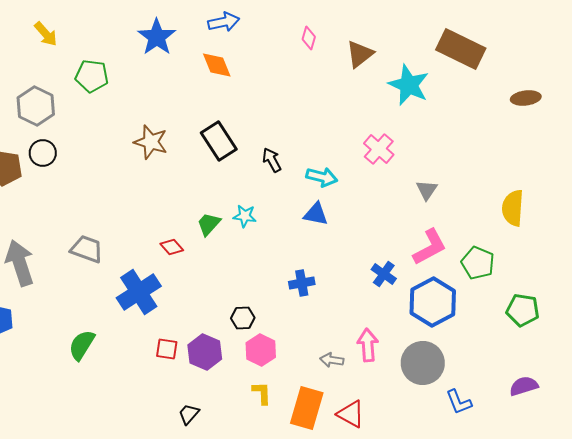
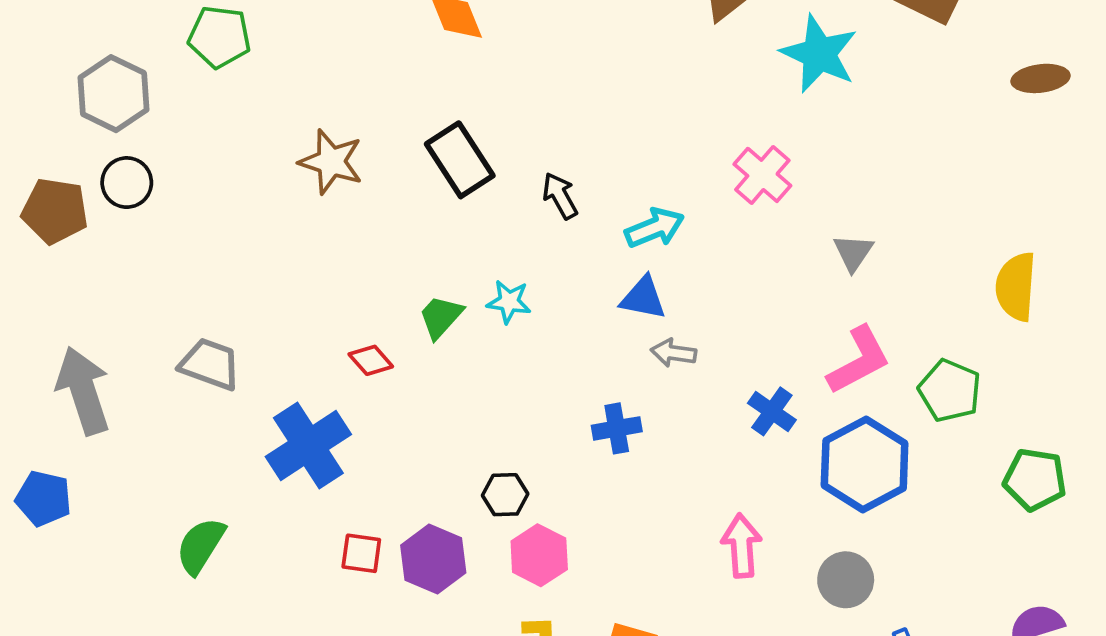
cyan arrow: (322, 177) -> (655, 228), turned -36
gray arrow: (332, 360) -> (673, 353), moved
gray circle: (423, 363) -> (846, 580), size x0.7

